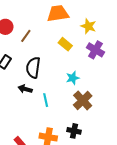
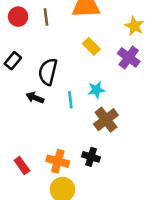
yellow star: (88, 26) -> (134, 26), moved
brown line: (26, 36) -> (46, 17), moved, turned -48
cyan line: (46, 100) -> (70, 100), moved

